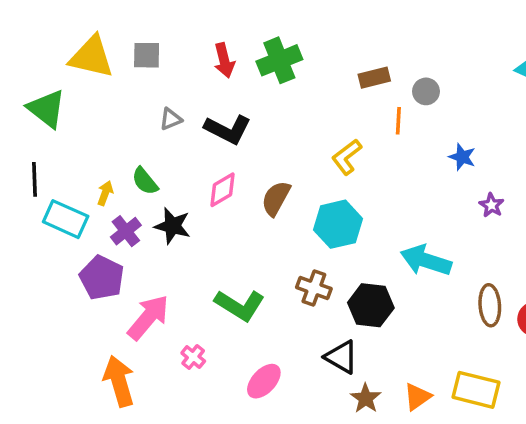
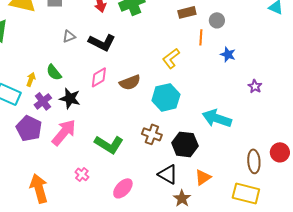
blue star: (462, 157) -> (228, 54), moved
brown semicircle: (276, 198) -> (130, 82), turned -140
brown ellipse: (490, 305) -> (254, 161), moved
pink arrow: (148, 317) -> (64, 132), moved
orange triangle: (417, 397) -> (203, 177), moved

